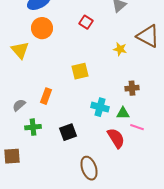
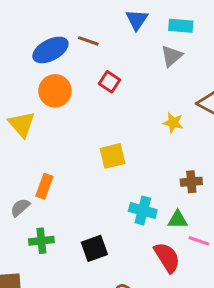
red square: (86, 22) -> (110, 82), moved
orange rectangle: (46, 96) -> (44, 186), moved

